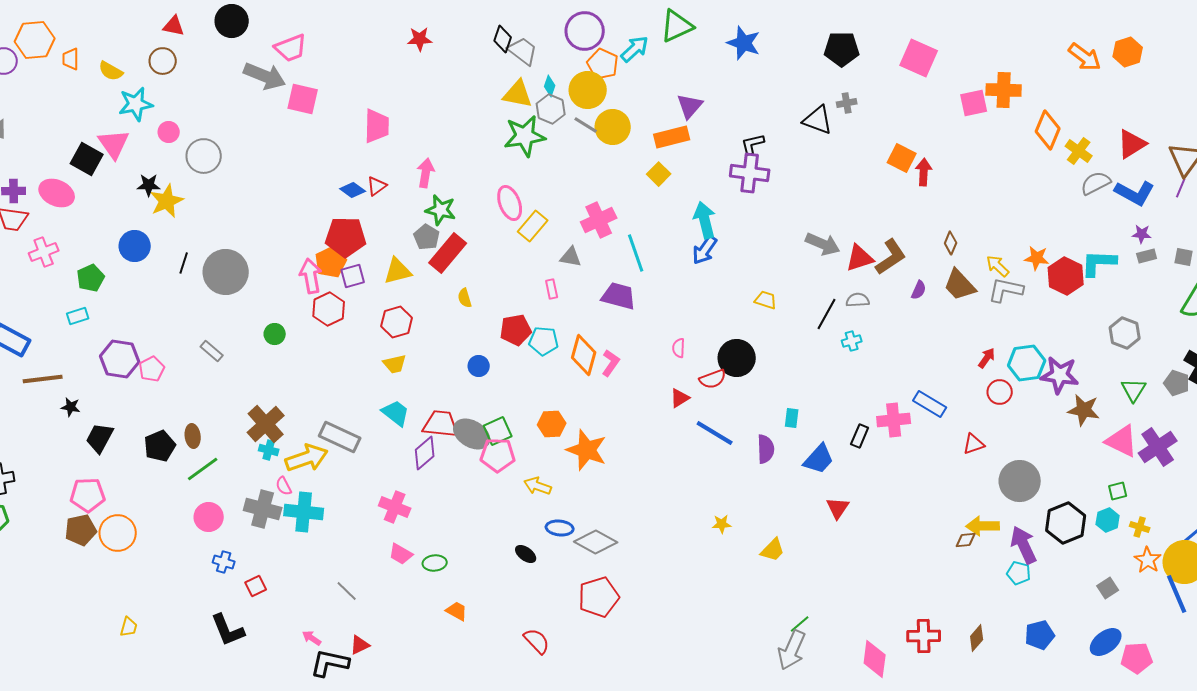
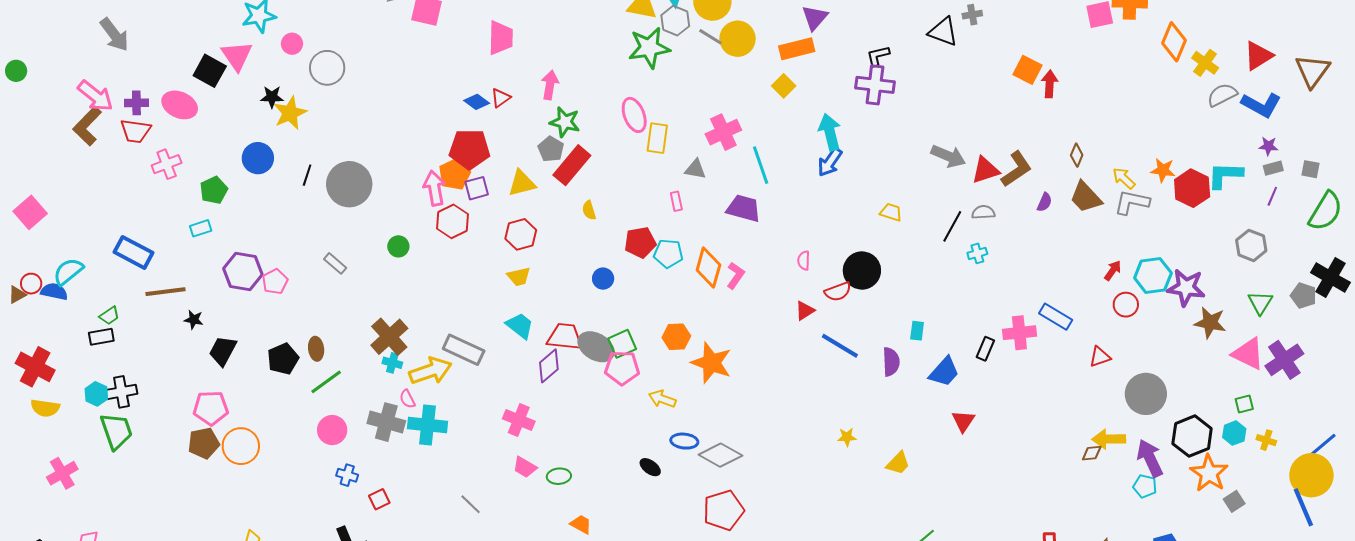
purple line: (1181, 188) -> (1272, 196), moved
yellow rectangle: (533, 226) -> (657, 138), turned -32
orange star: (1148, 560) -> (1209, 473), moved, size x1.4

